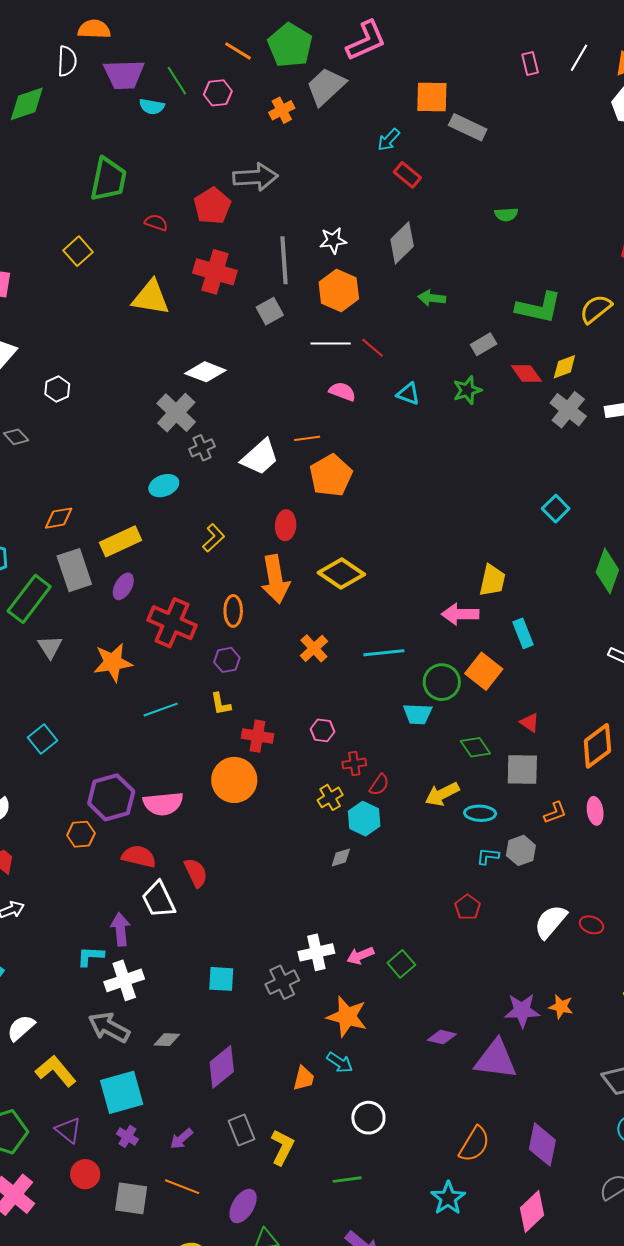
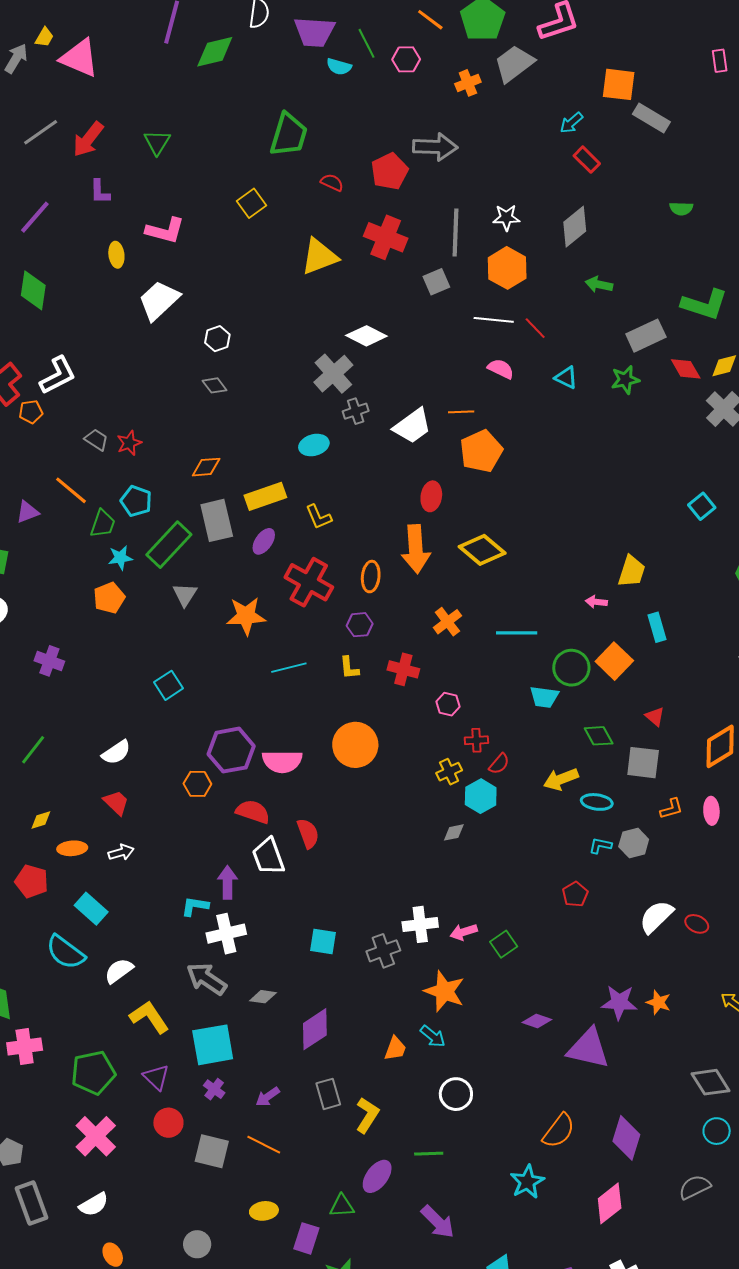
yellow triangle: (151, 298) -> (319, 257), turned -36
gray rectangle: (484, 344) -> (646, 336), size x1.5
gray diamond: (16, 437) -> (215, 385), moved
yellow L-shape: (214, 538) -> (319, 517), moved, turned 104
pink arrow: (460, 614) -> (596, 602), size x0.6
red cross: (257, 736) -> (403, 669), moved
purple ellipse: (243, 1206) -> (377, 1176), moved

